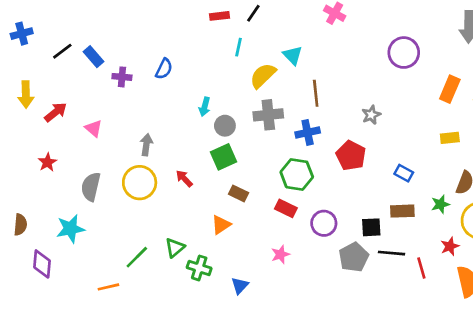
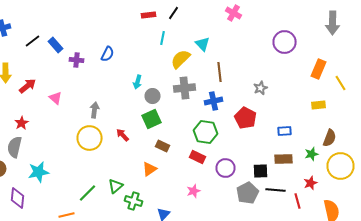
blue rectangle: (404, 173) -> (284, 131), turned -32
gray semicircle: (91, 187) -> (14, 147), moved
red star: (450, 246) -> (310, 183), moved

